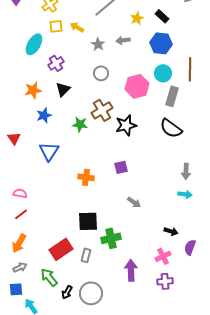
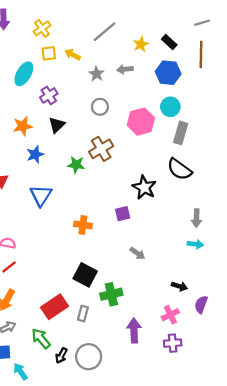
brown line: (190, 69) -> (201, 55), moved
black star: (126, 125) -> (144, 187), moved, turned -30
black square: (88, 221) -> (85, 275), turned 30

